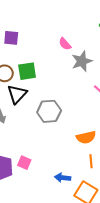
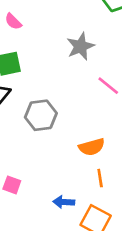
pink semicircle: (65, 44) -> (13, 21), moved

